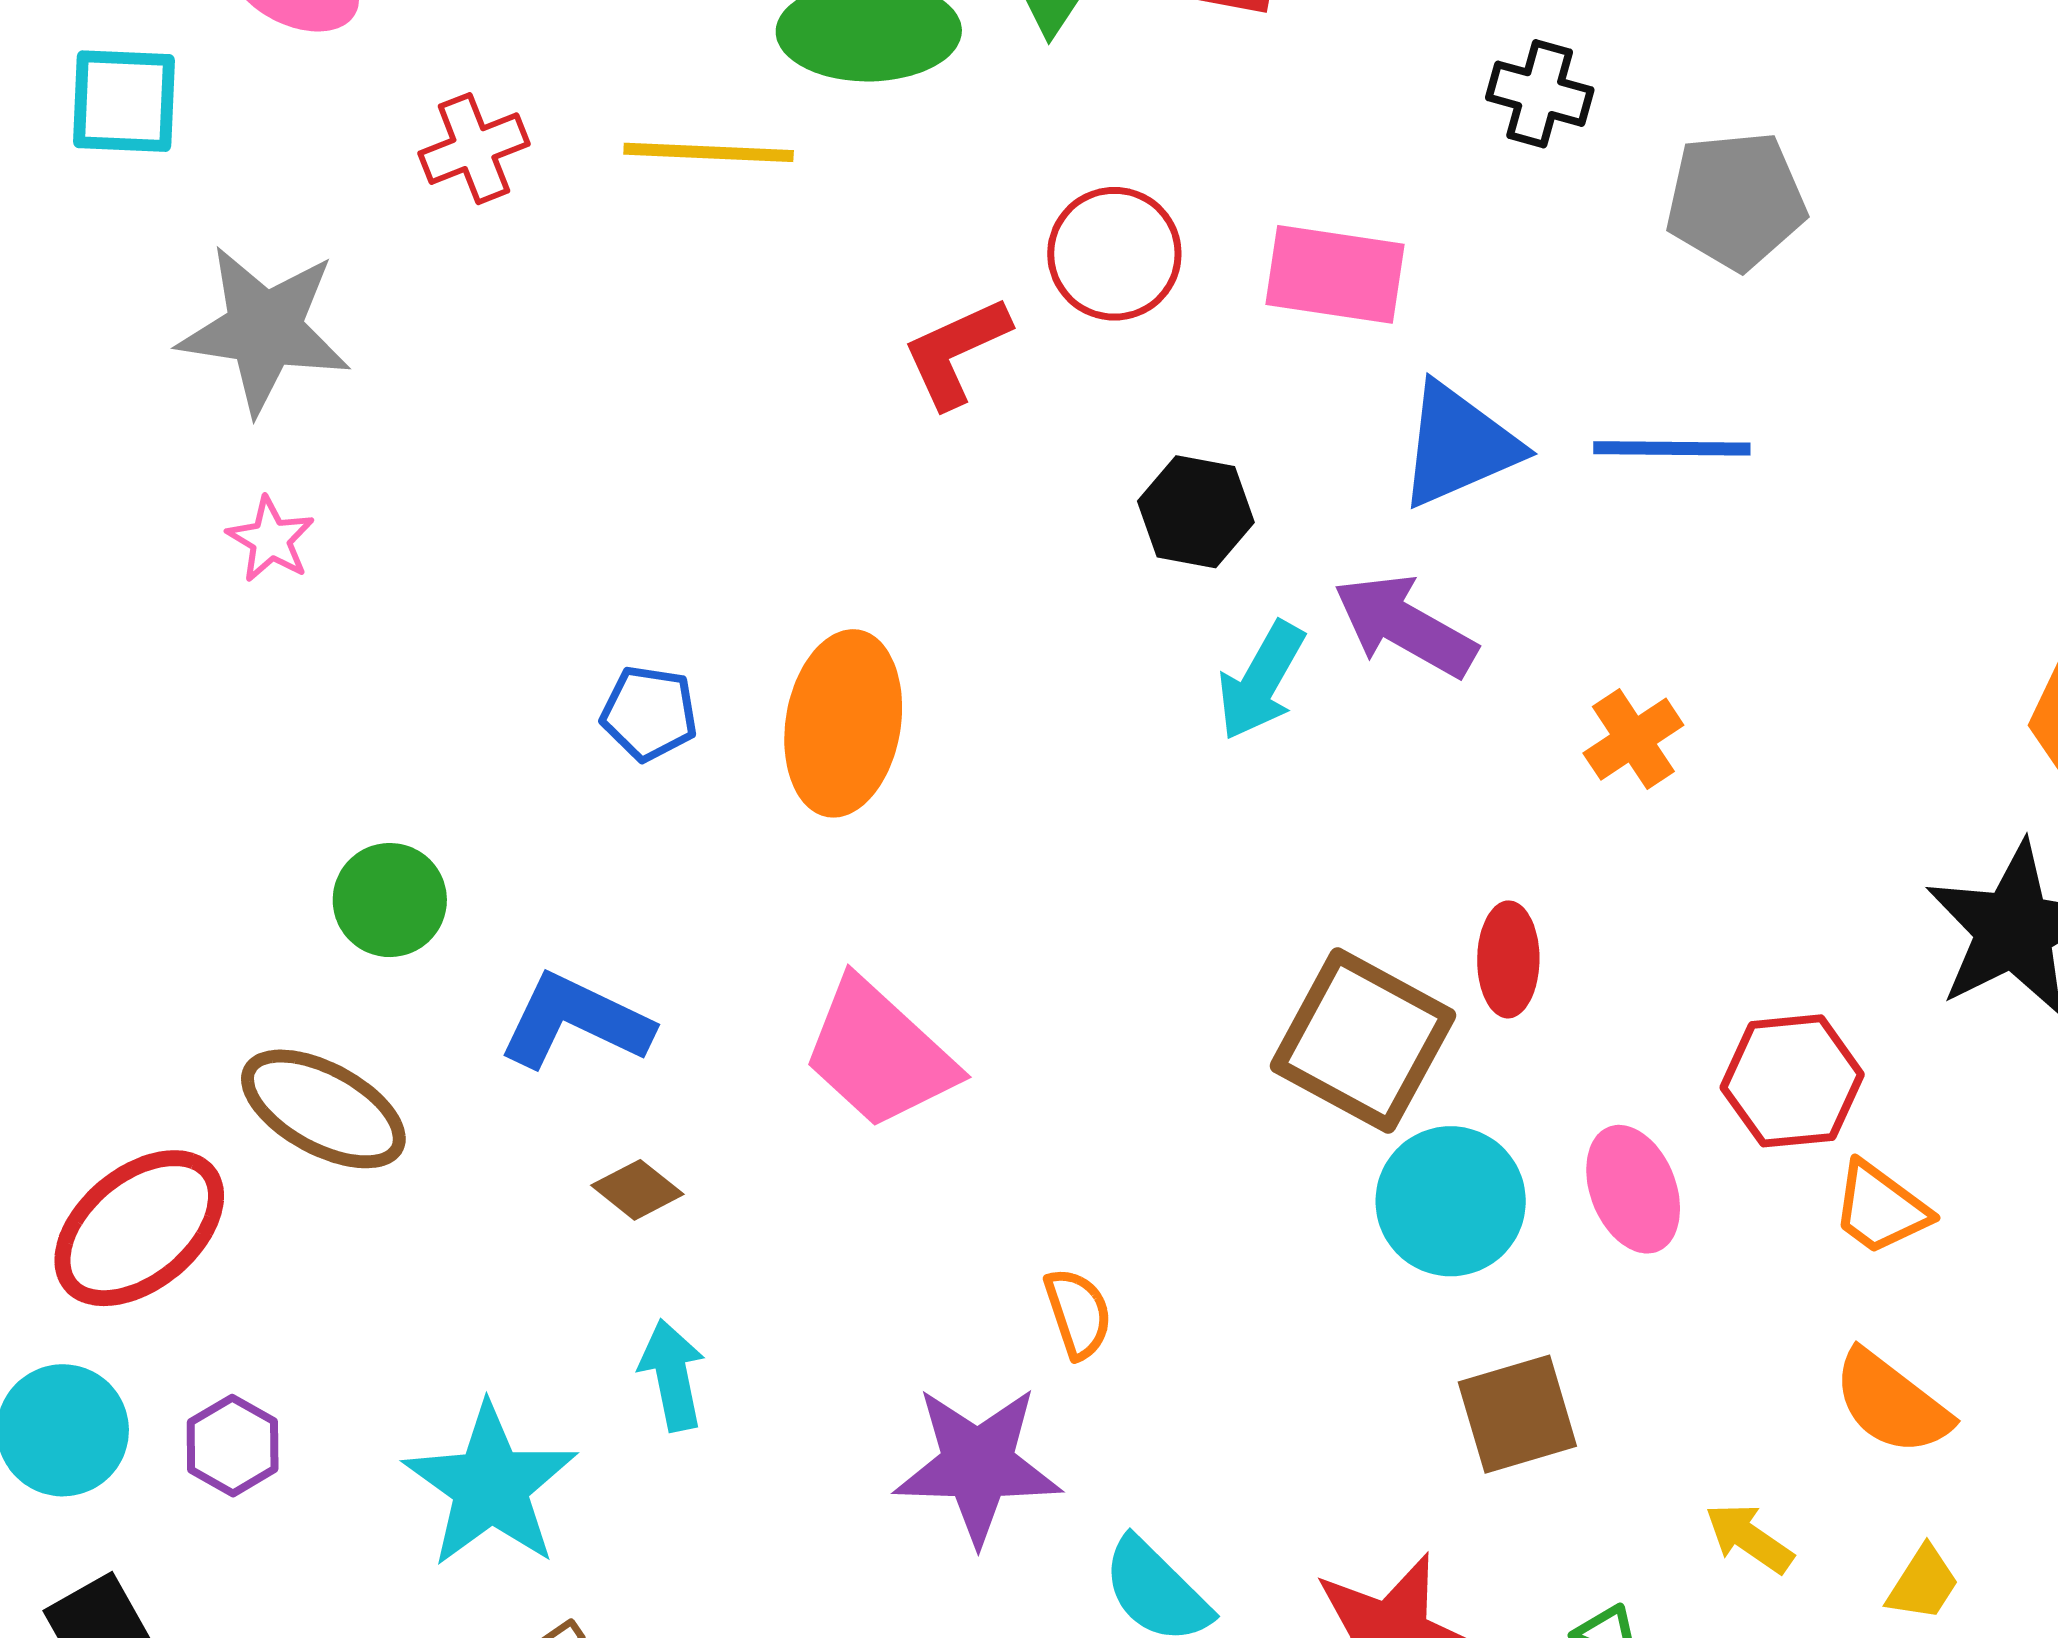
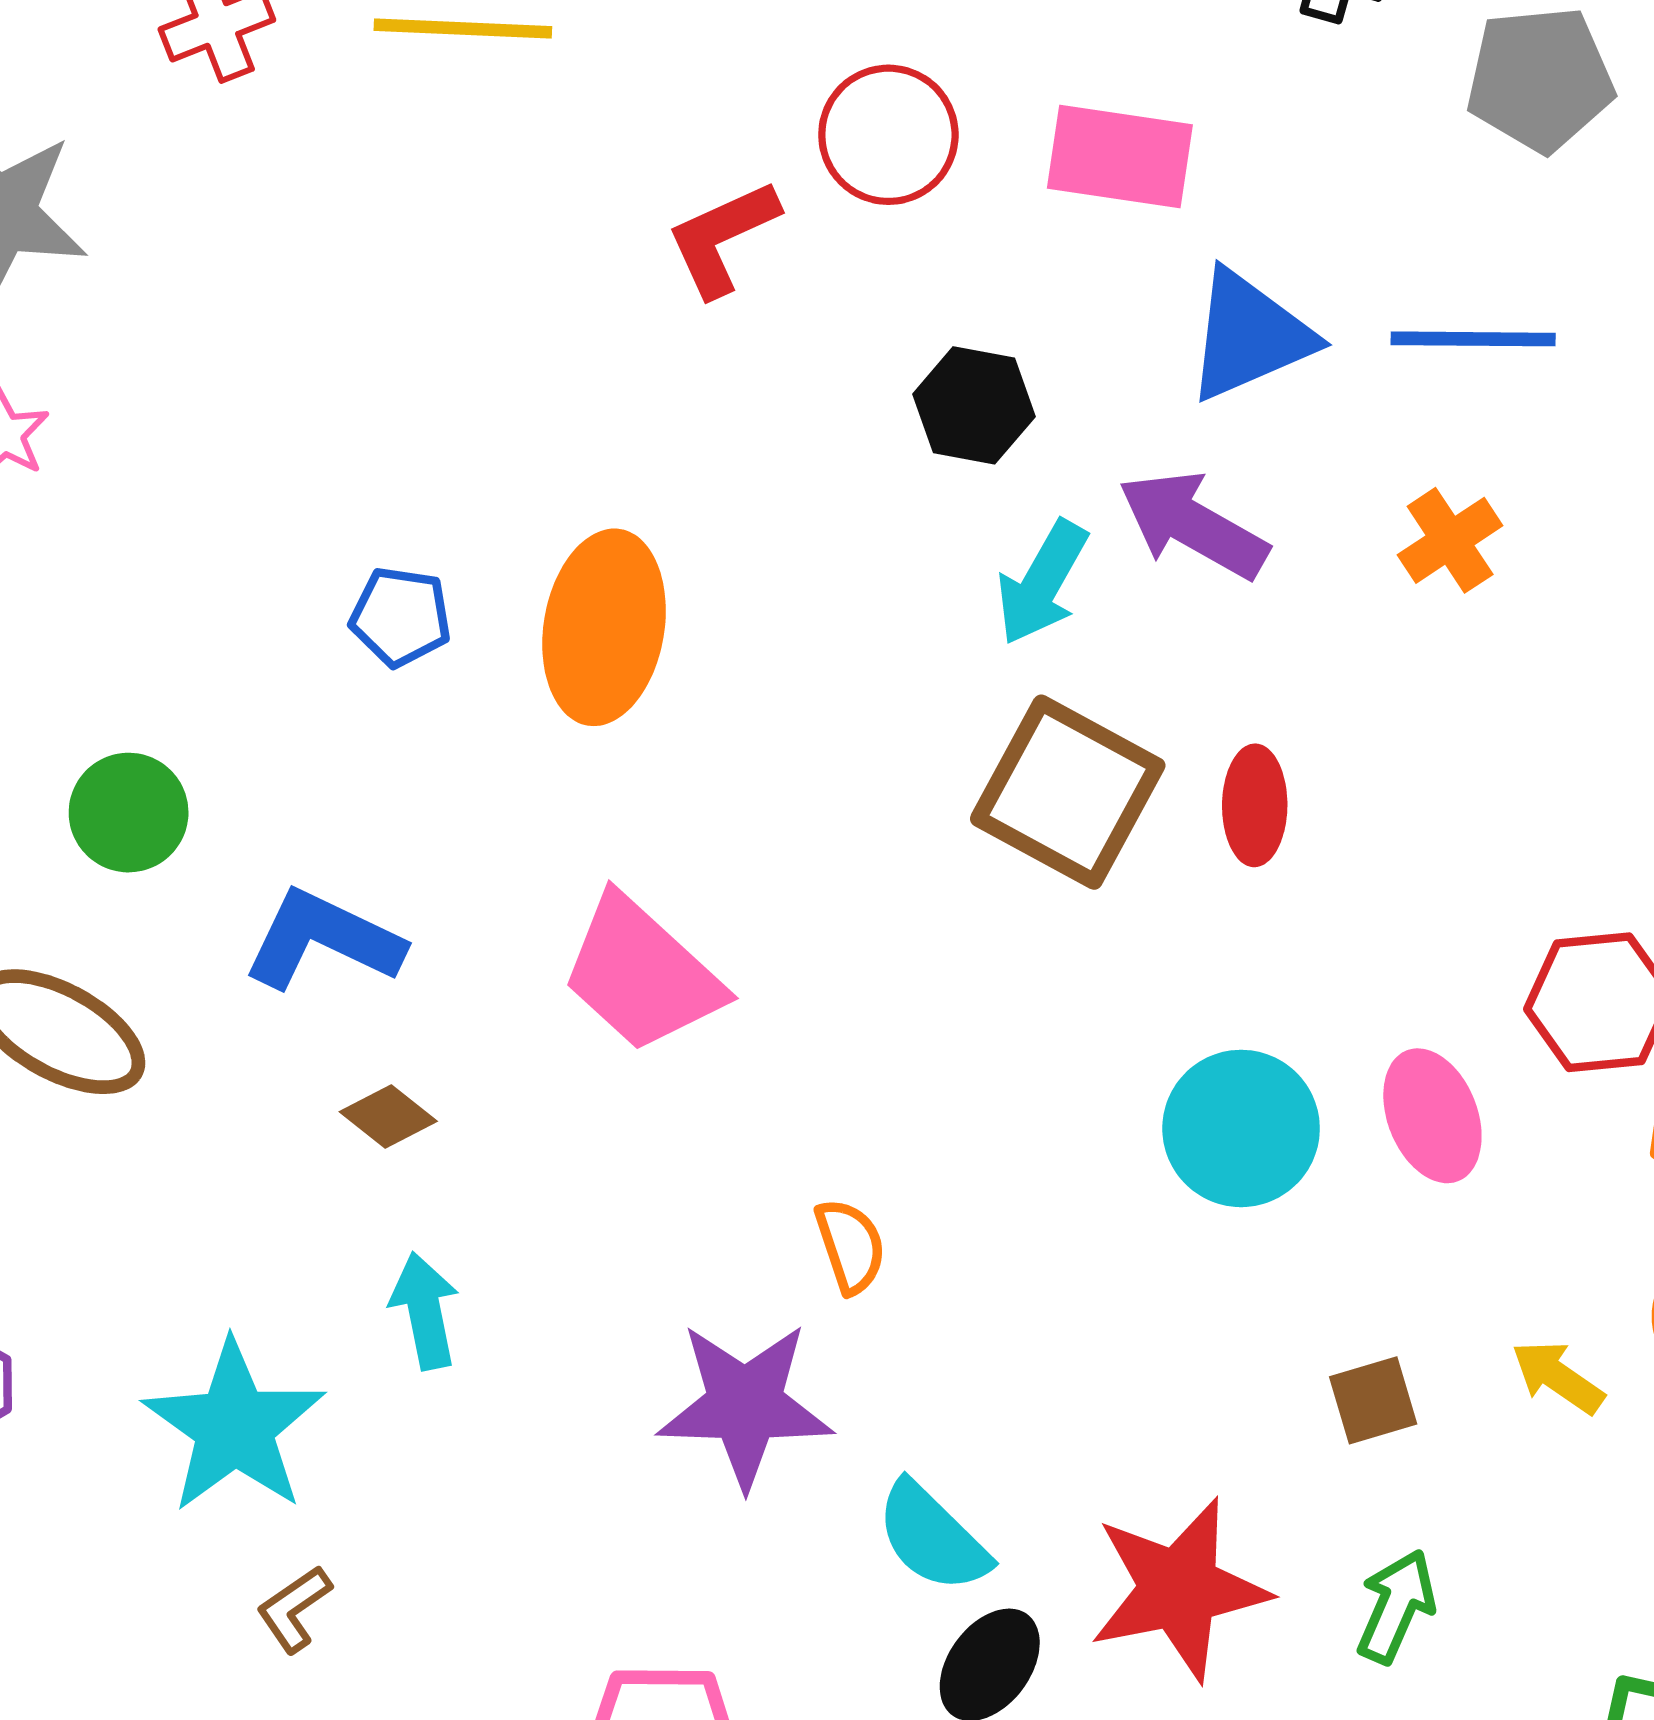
orange cross: (1633, 739) -> (1450, 540), moved
red ellipse: (1508, 959) -> (1255, 805), moved
brown square: (1363, 1041) -> (1068, 792), moved
brown square: (1517, 1414) -> (1373, 1400), moved, size x0.7
yellow arrow: (1749, 1538) -> (1558, 1377), moved

